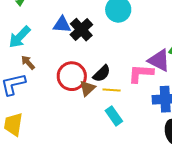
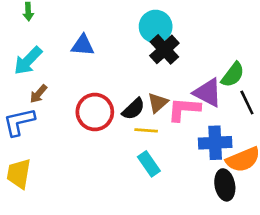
black cross: (81, 30) -> (164, 49), moved
brown arrow: (28, 63) -> (38, 94), turned -98
brown triangle: (87, 88) -> (158, 103), moved

